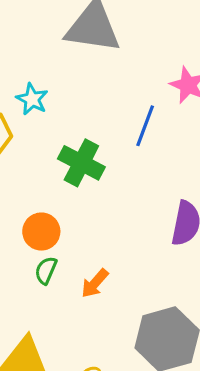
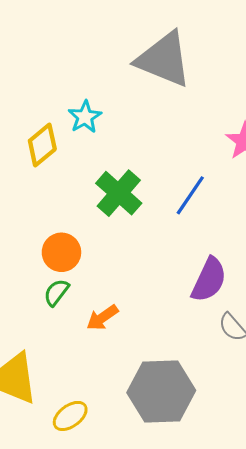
blue line: (145, 126) -> (190, 195), moved

